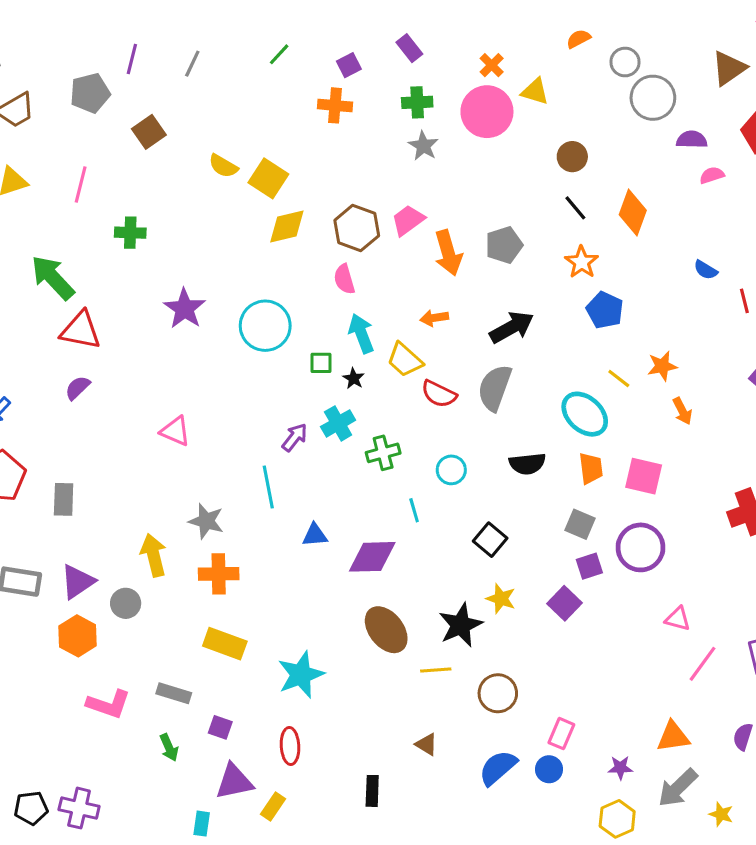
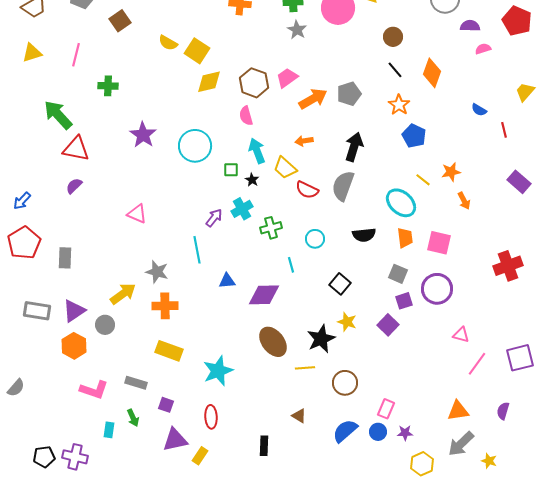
orange arrow: (448, 253) -> (313, 99), turned -104
black arrow: (512, 327) -> (354, 147), turned -44
yellow arrow: (154, 555) -> (123, 294), turned 68
purple star: (620, 768) -> (405, 433), moved
cyan rectangle: (202, 824) -> (109, 430), moved

